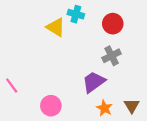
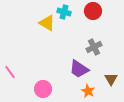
red circle: (113, 24) -> (93, 11), moved
purple trapezoid: (94, 82) -> (79, 69), turned -110
brown triangle: (132, 106) -> (111, 79), moved

